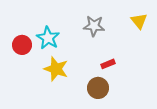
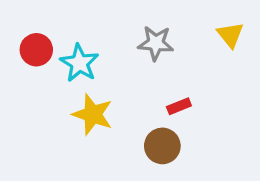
red circle: (22, 45) -> (36, 50), moved

